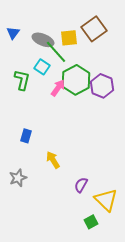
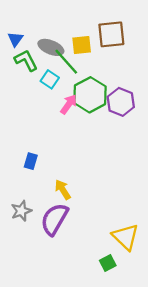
brown square: (94, 29) -> (111, 34), turned 30
green L-shape: (22, 80) -> (26, 60), moved, turned -40
purple semicircle: (81, 185) -> (54, 219), moved, size x1.8

